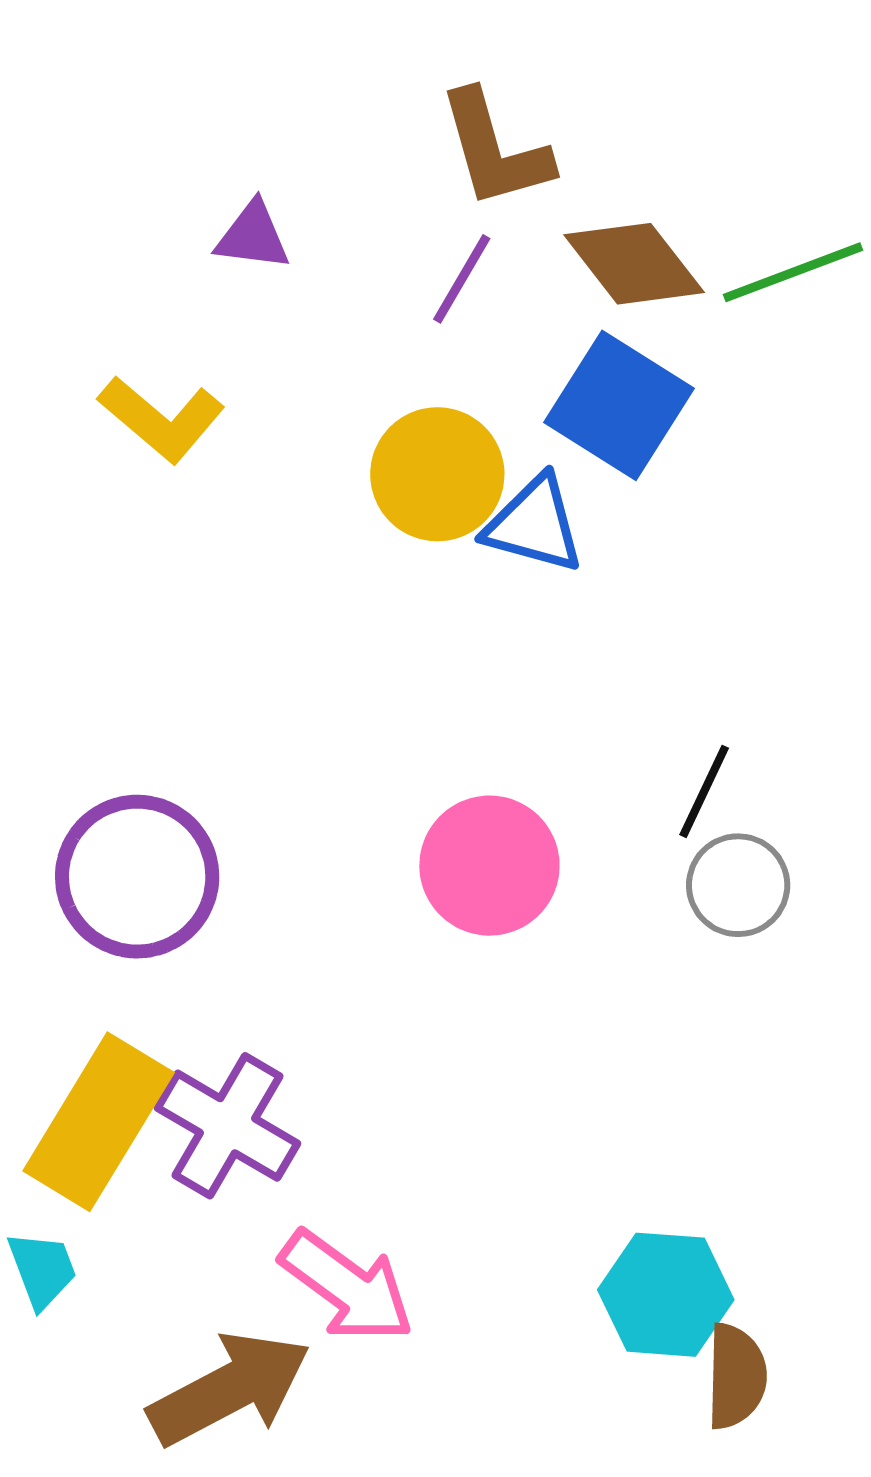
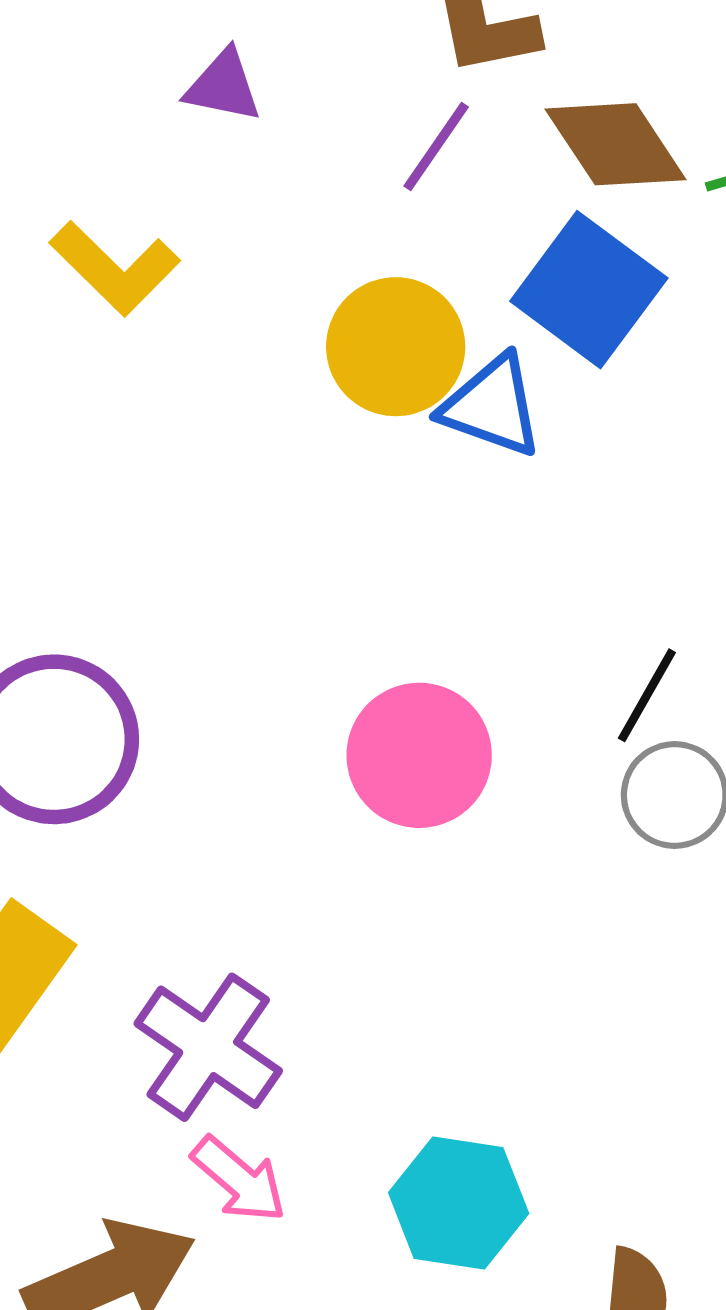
purple cross: (228, 1126) -> (208, 1047), moved
pink arrow: (347, 1286) -> (239, 1179), size x0.7
cyan hexagon: (666, 1295) -> (459, 1203), moved

